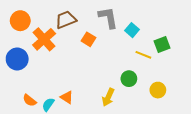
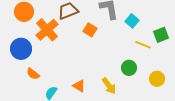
orange triangle: (67, 97) -> (79, 86), moved
yellow arrow: (108, 97) -> (109, 86), turned -60
orange semicircle: (30, 100) -> (33, 74), moved

